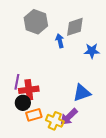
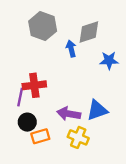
red cross: (29, 90) -> (34, 85), moved
purple arrow: (69, 117) -> (69, 114), moved, turned 54
yellow cross: (55, 121) -> (78, 137), moved

